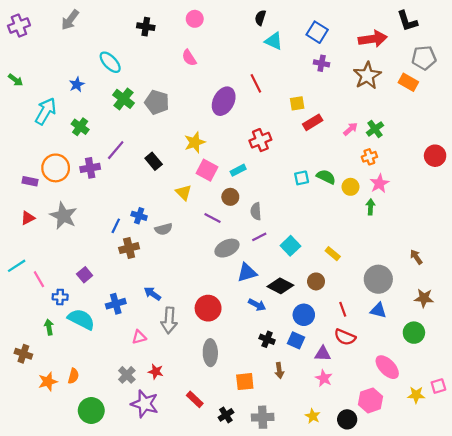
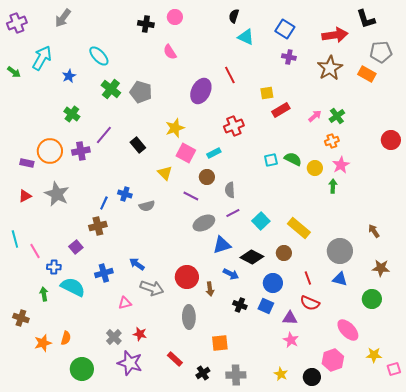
black cross: (146, 27) -> (146, 24), moved
cyan arrow: (46, 111) -> (42, 58), moved
brown cross: (129, 248) -> (98, 226), moved
yellow rectangle: (333, 254) -> (299, 228), size x1.6
cyan line: (17, 266) -> (15, 239), turned -72
gray arrow: (169, 320) -> (152, 288), turned -75
brown arrow: (279, 370) -> (210, 289), moved
pink square: (438, 386) -> (394, 369), moved

